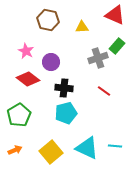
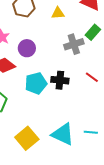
black cross: (64, 88) -> (60, 80), moved
red line: (104, 91) -> (92, 77), moved
cyan pentagon: (66, 113) -> (36, 83), moved

